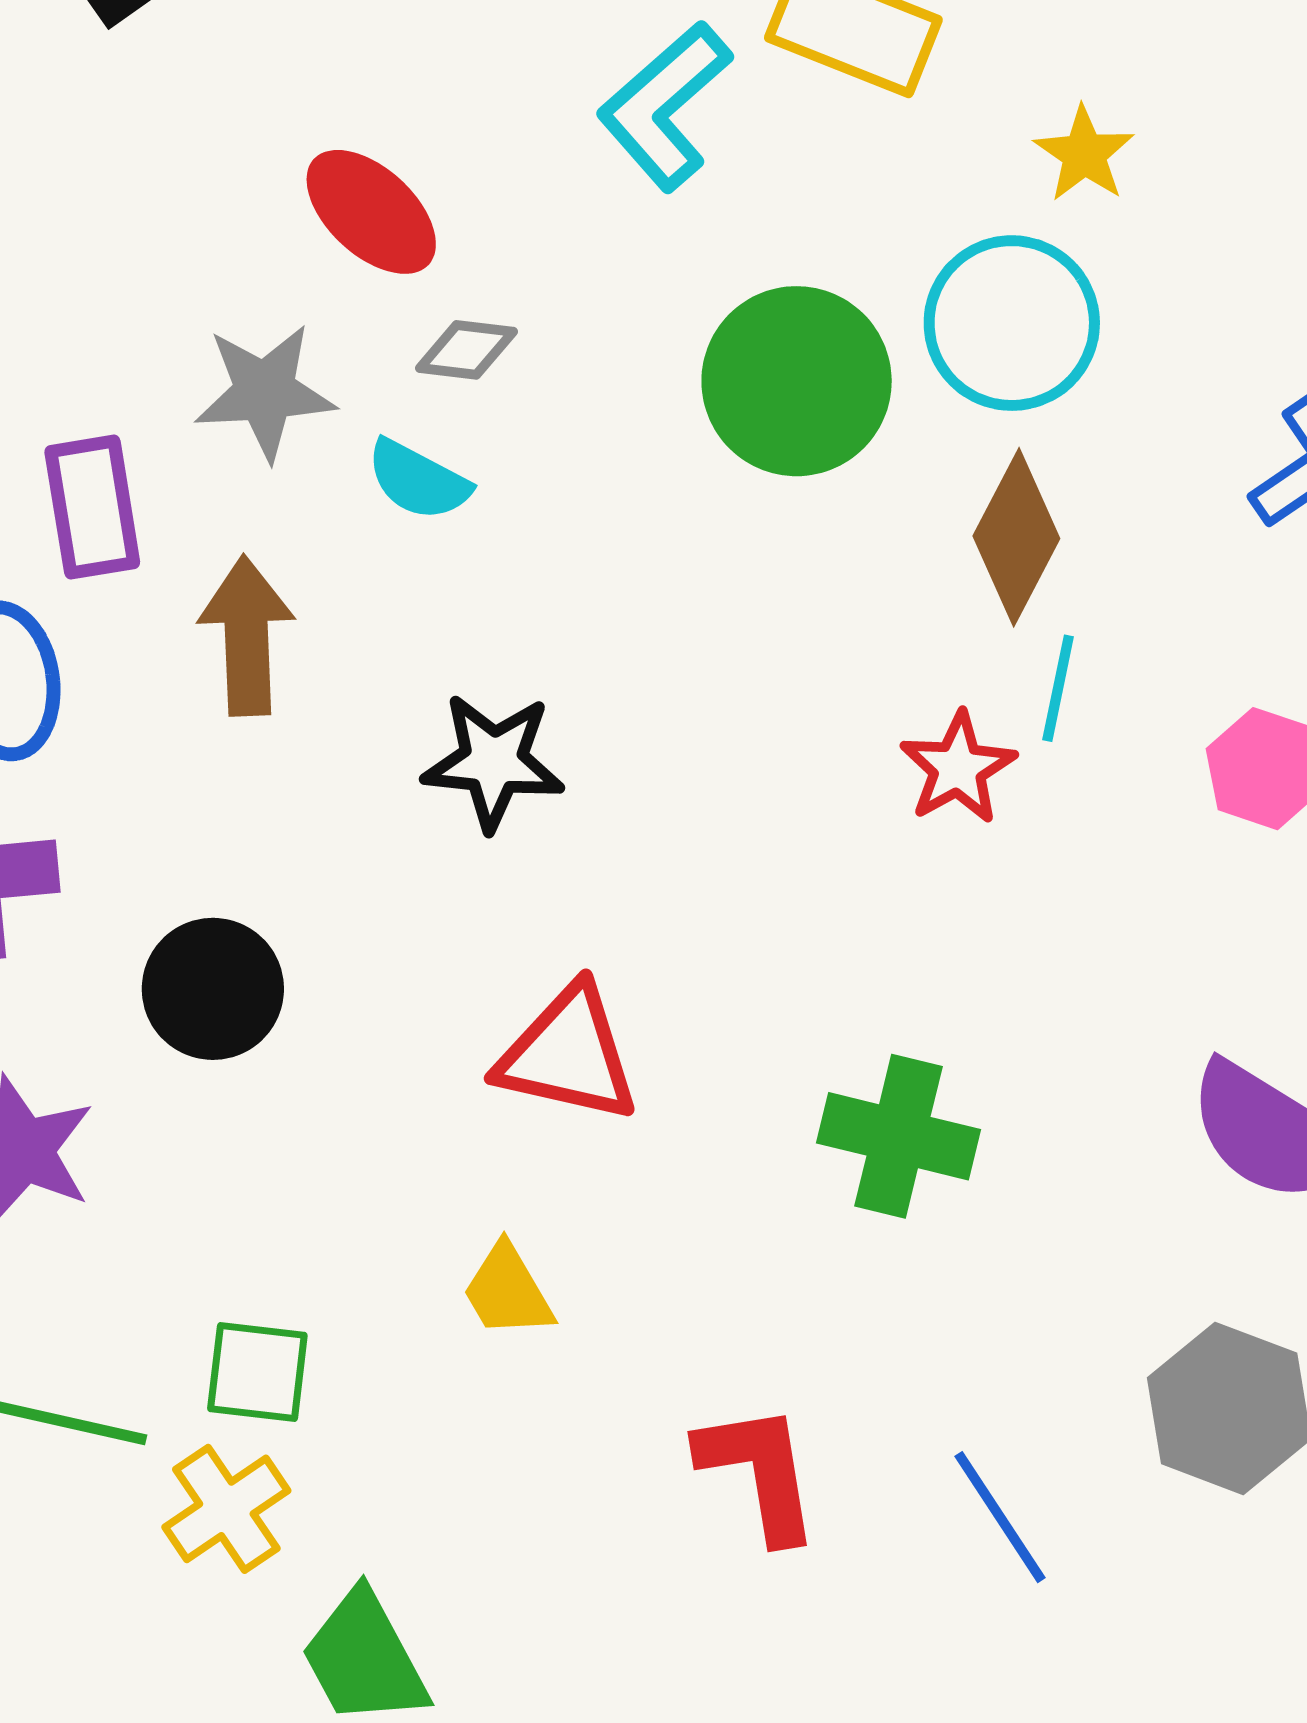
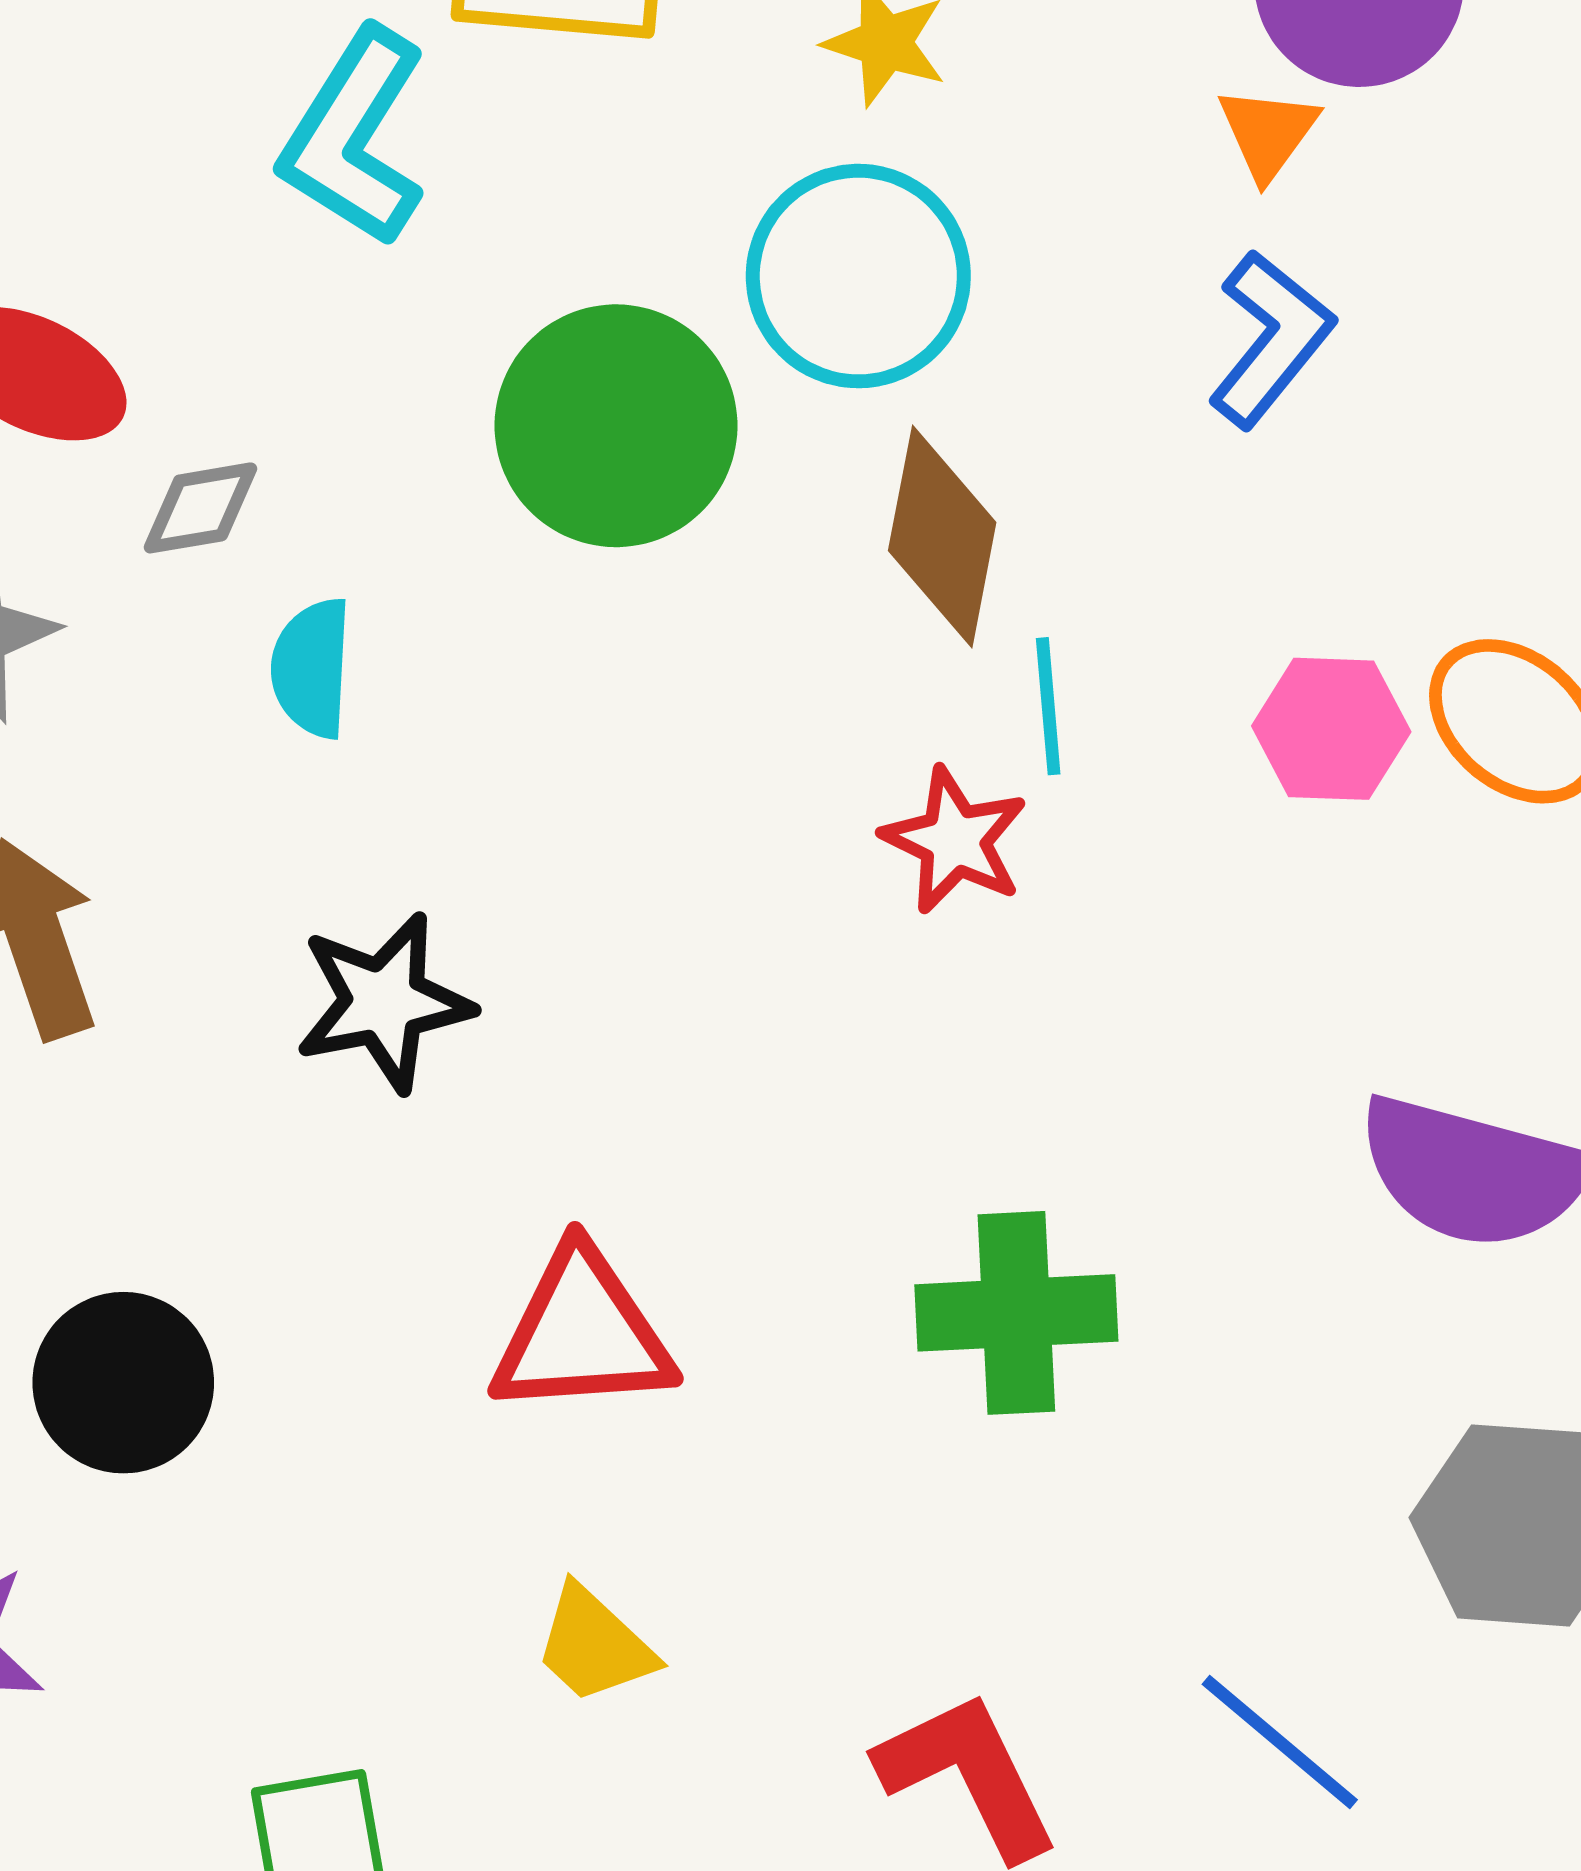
cyan semicircle: (418, 480) -> (312, 668), moved, turned 82

